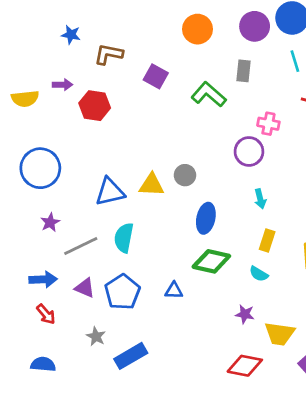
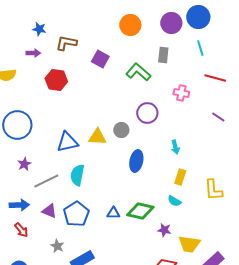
purple arrow: (63, 85) -> (33, 53), moved
purple circle: (249, 151) -> (147, 113), moved
green diamond: (211, 261) -> (140, 211), moved

